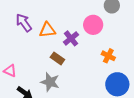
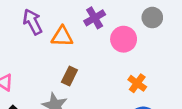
purple cross: (71, 38) -> (95, 18), moved
brown rectangle: (57, 58) -> (69, 76), turned 72

